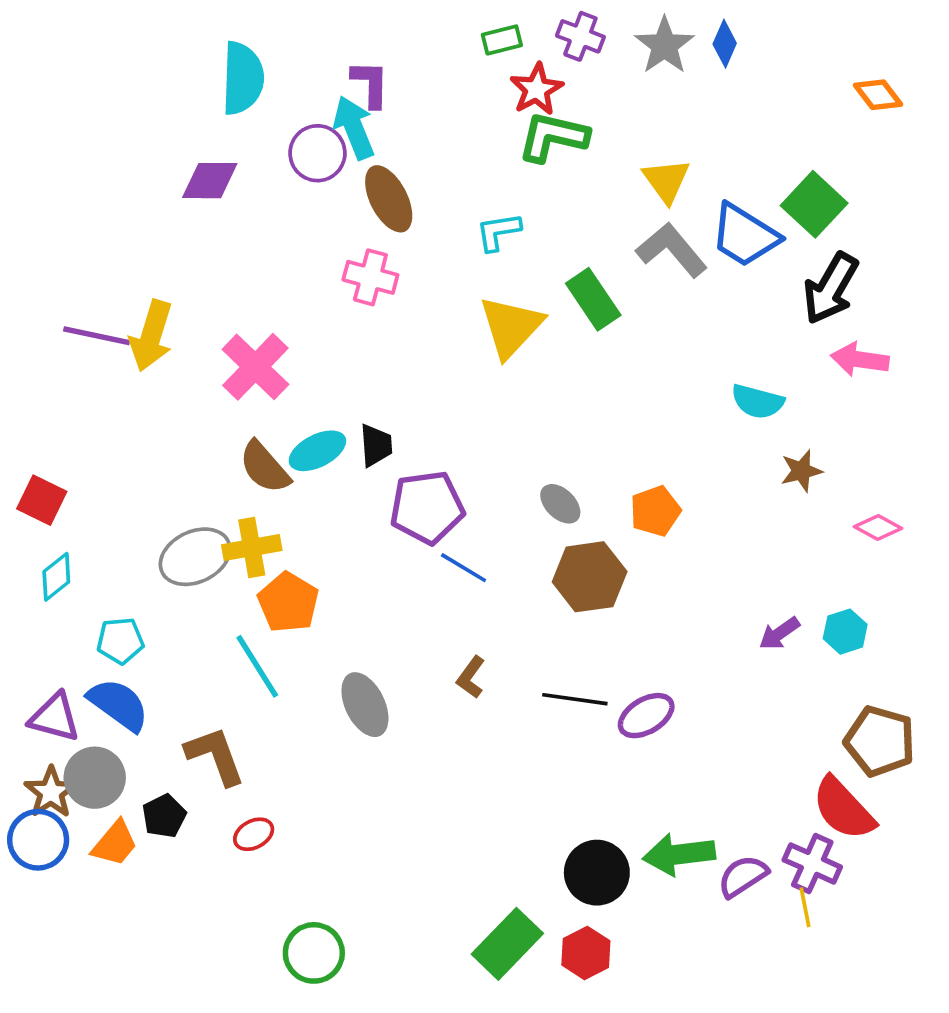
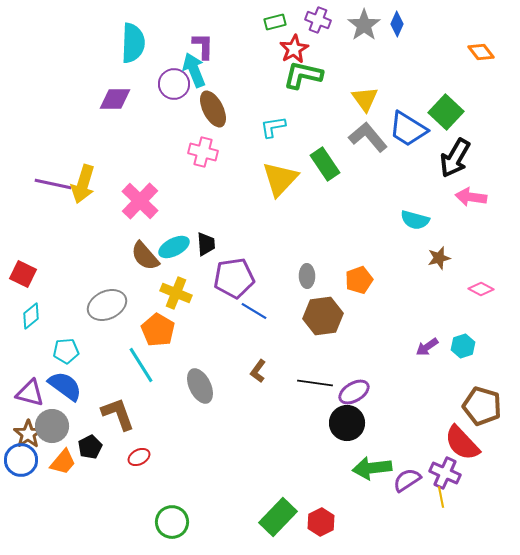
gray ellipse: (560, 504) -> (307, 276), turned 45
yellow cross: (252, 548) -> (176, 293), moved, turned 32
black circle: (597, 873) -> (347, 423), moved

